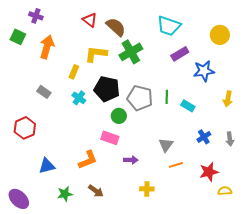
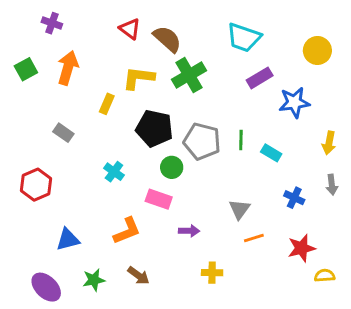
green square: (18, 37) -> (26, 69), moved, turned 35
cyan cross: (79, 98) -> (114, 172), moved
blue cross: (204, 137) -> (294, 198), turned -32
gray arrow: (230, 139) -> (332, 185), moved
purple ellipse: (19, 199) -> (46, 287), moved

